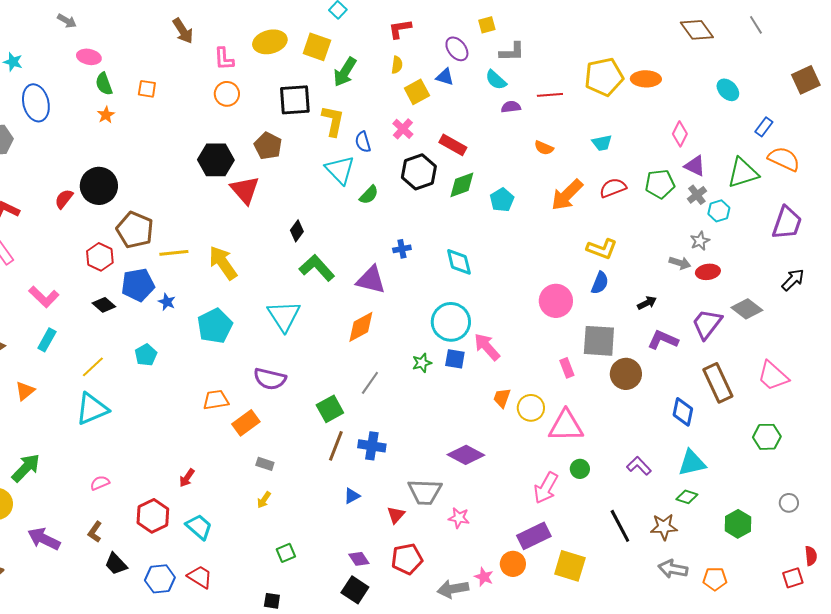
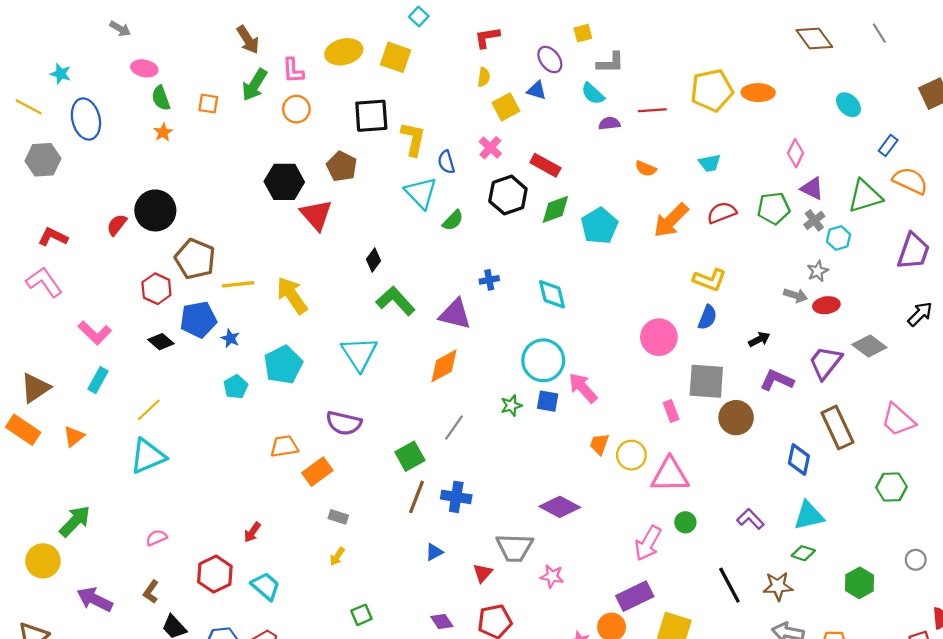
green arrow: (345, 72) -> (255, 85), moved
cyan pentagon: (502, 200) -> (599, 226), size x1.4
cyan pentagon: (146, 355) -> (236, 387), moved

